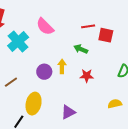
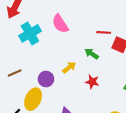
yellow arrow: (62, 66) -> (69, 67), turned 40
purple circle: (44, 72) -> (46, 79), moved

